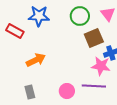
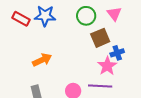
red rectangle: (15, 31) -> (21, 19), moved
pink star: (101, 66) -> (107, 66), turned 30

